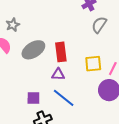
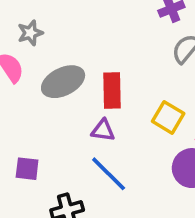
yellow square: (93, 64) -> (168, 117), turned 30
purple square: (33, 98) -> (27, 169), moved

